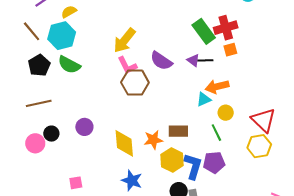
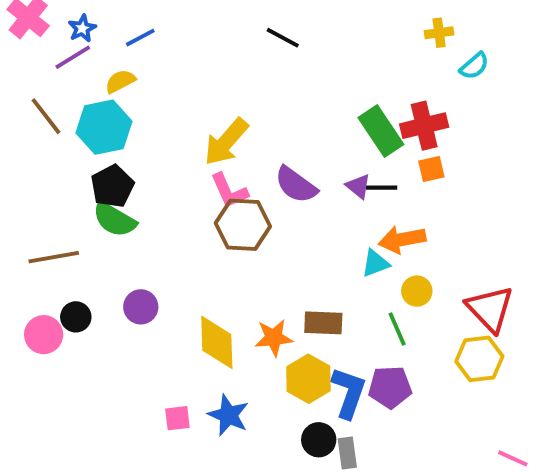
black pentagon: (39, 65) -> (112, 186), moved
green semicircle: (69, 65) -> (114, 220), moved
pink square: (76, 183) -> (177, 418), moved

